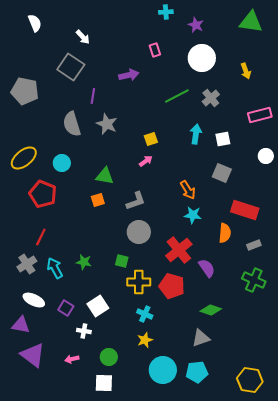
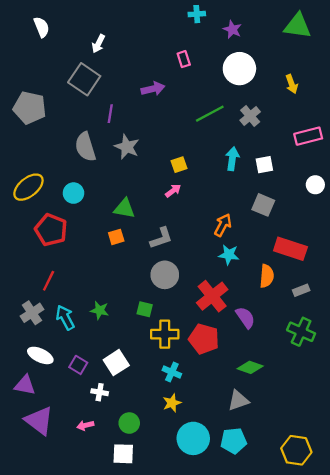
white arrow: (83, 37) -> (98, 44), turned 70
orange arrow: (188, 190) -> (223, 225), turned -120

